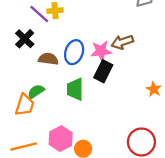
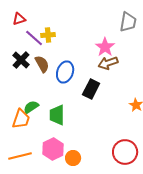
pink star: (101, 51) -> (105, 47), moved, turned -30
brown semicircle: (48, 59) -> (42, 64), moved, turned 54
green trapezoid: (75, 89) -> (57, 115), moved

